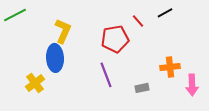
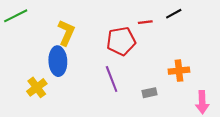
red line: (138, 21) -> (145, 22), turned -56
pink arrow: (192, 85) -> (202, 102), moved

